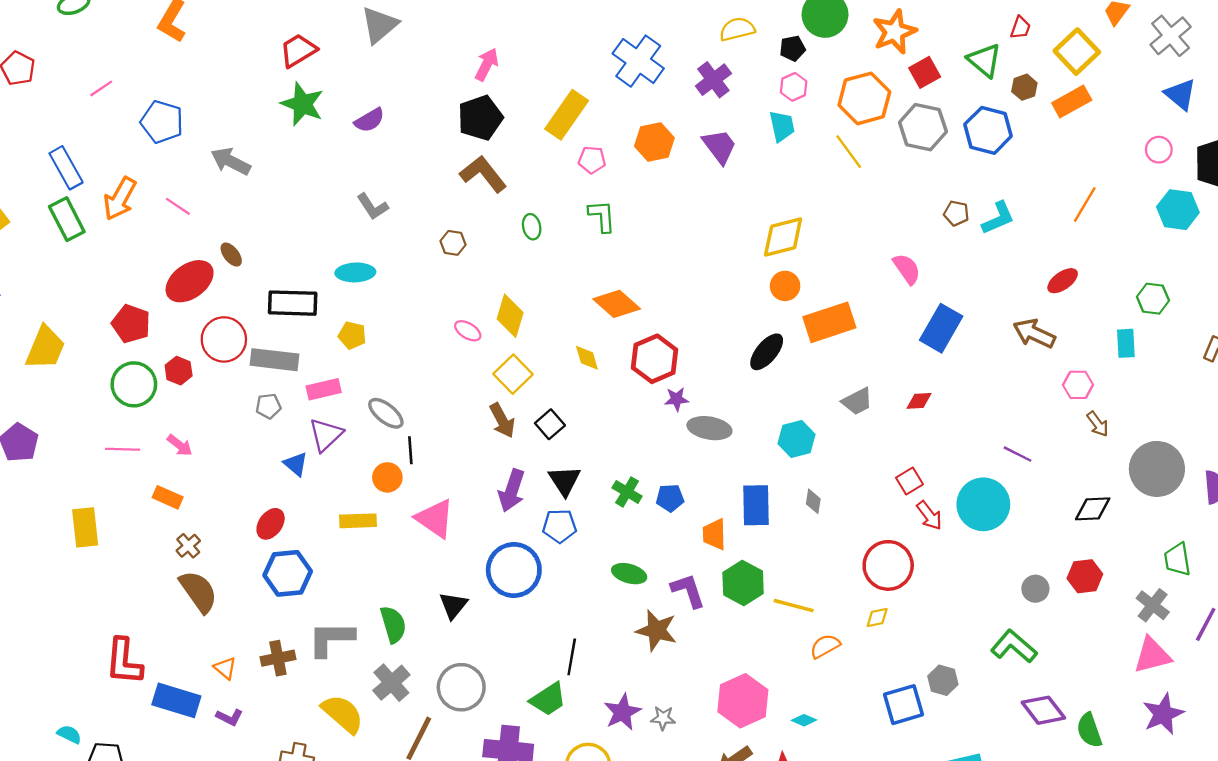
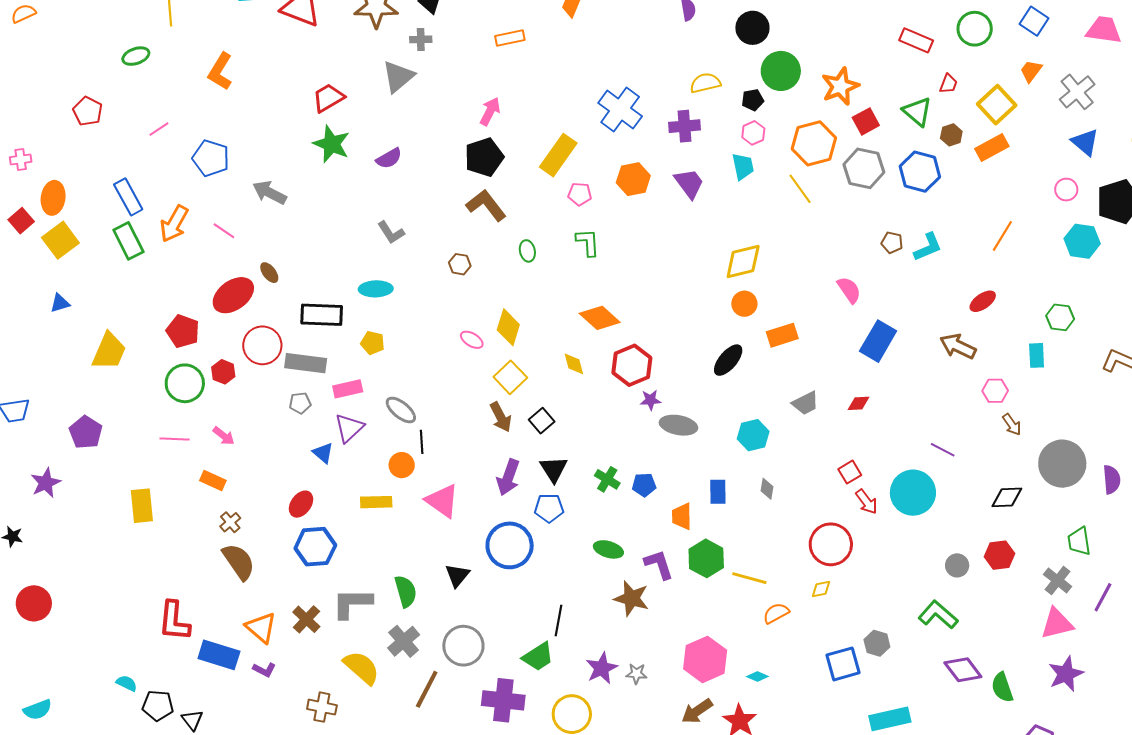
purple cross: (713, 80) -> (684, 126), turned 32
orange rectangle: (829, 322) -> (782, 335), size x0.7
blue rectangle: (756, 505) -> (718, 492), size x0.7
brown cross: (278, 658) -> (306, 619), turned -36
orange triangle: (225, 668) -> (261, 628), size x1.6

